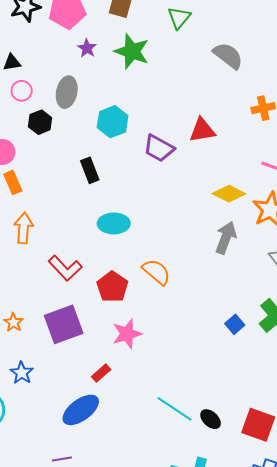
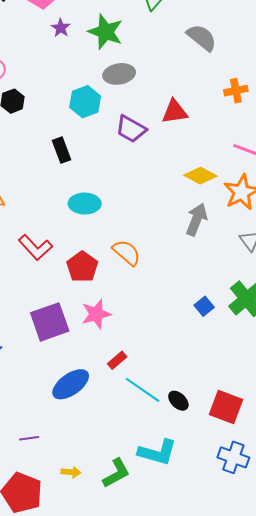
gray ellipse: (67, 92) -> (119, 74), moved, turned 68
purple square: (64, 324) -> (50, 322), moved
red rectangle: (101, 373) -> (117, 360), moved
blue ellipse: (81, 410) -> (71, 384), moved

